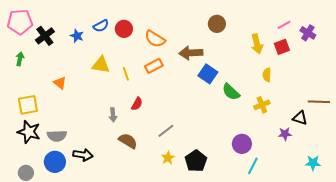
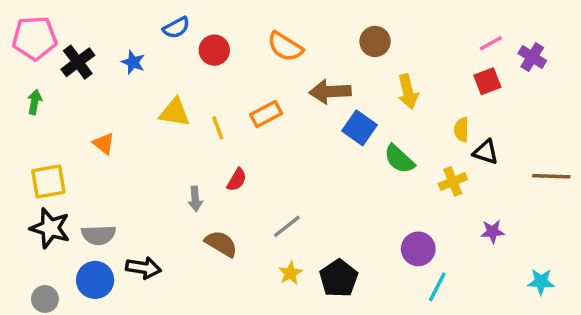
blue semicircle: (101, 26) -> (176, 28), moved
orange semicircle: (155, 39) -> (285, 47), moved
yellow arrow: (257, 44) -> (408, 92), moved
black triangle: (300, 118) -> (486, 152), moved

